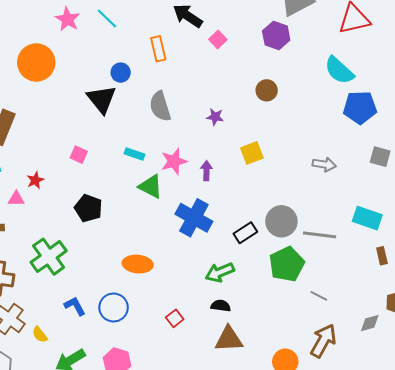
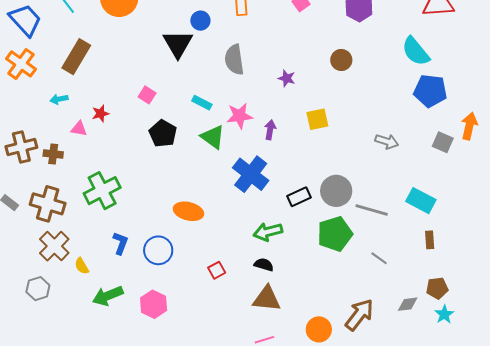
black pentagon: (88, 208) -> (163, 133), moved
gray line: (319, 296) -> (379, 258), moved
blue L-shape: (75, 306) -> (120, 243), turned 40

